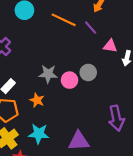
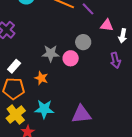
gray circle: (88, 72) -> (83, 42), moved
purple arrow: (116, 118) -> (115, 60), moved, size x0.7

